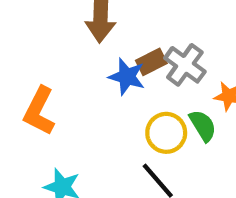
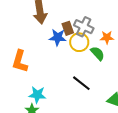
brown rectangle: (151, 62) -> (68, 28), turned -72
yellow circle: (166, 133) -> (79, 42), moved

